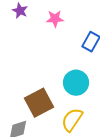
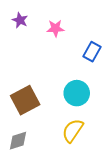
brown square: (39, 103) -> (25, 100), moved

